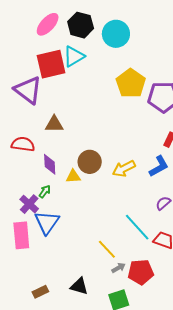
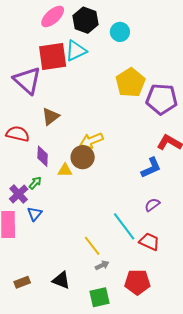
cyan circle: (116, 34) -> (120, 32), size x0.7
brown triangle: (54, 124) -> (51, 117), turned -42
yellow arrow: (124, 169) -> (91, 141), moved
blue triangle: (47, 222) -> (35, 214), size x0.6
red pentagon: (141, 272) -> (137, 282), moved

